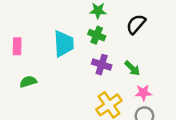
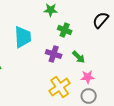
black semicircle: (136, 24) -> (101, 20), moved
green cross: (97, 35) -> (65, 30), moved

